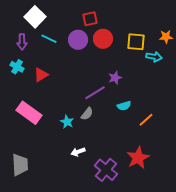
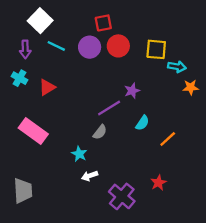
orange star: (166, 37) -> (191, 87), moved
cyan semicircle: (124, 106) -> (142, 123), turned -40
cyan star: (67, 122) -> (79, 154), moved
red star: (138, 158) -> (158, 183), size x0.6

